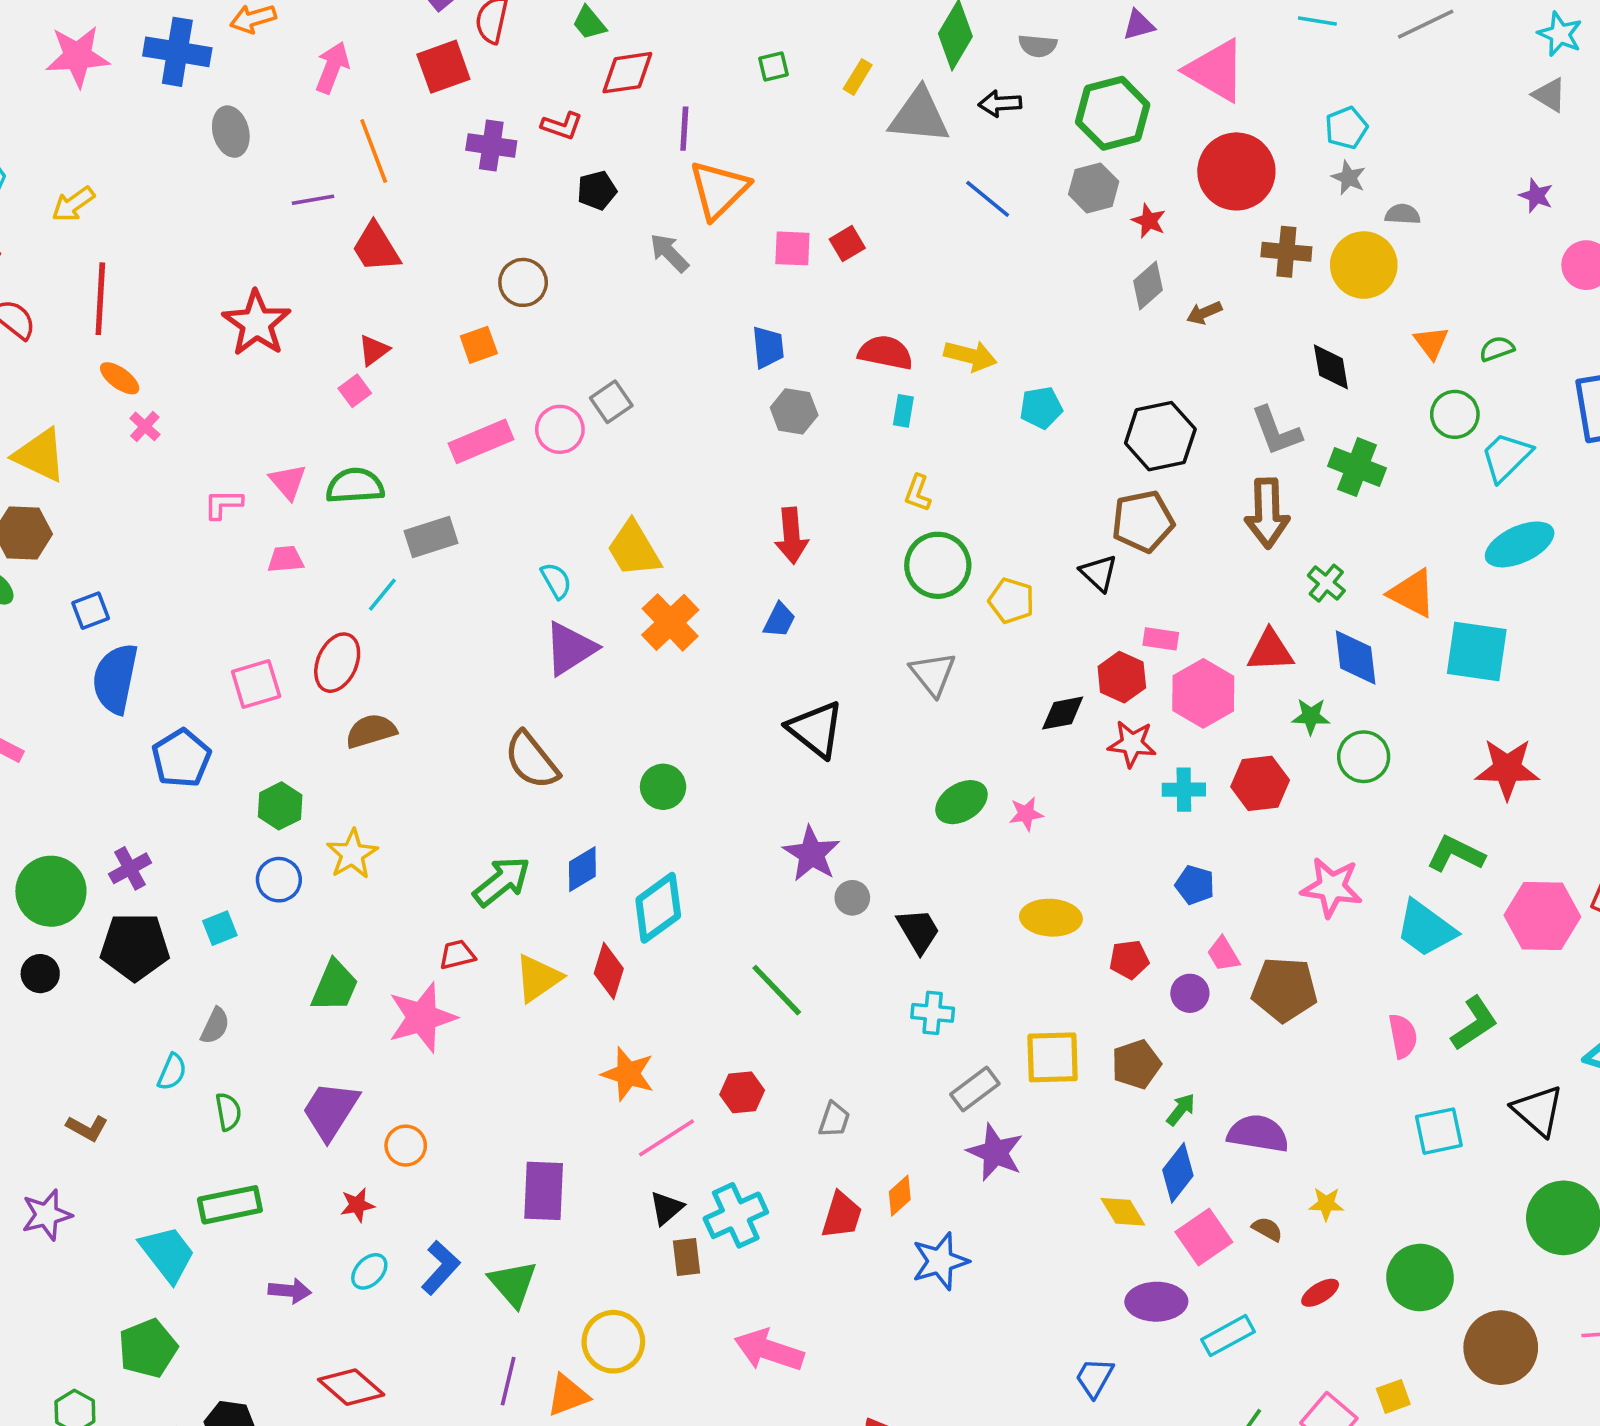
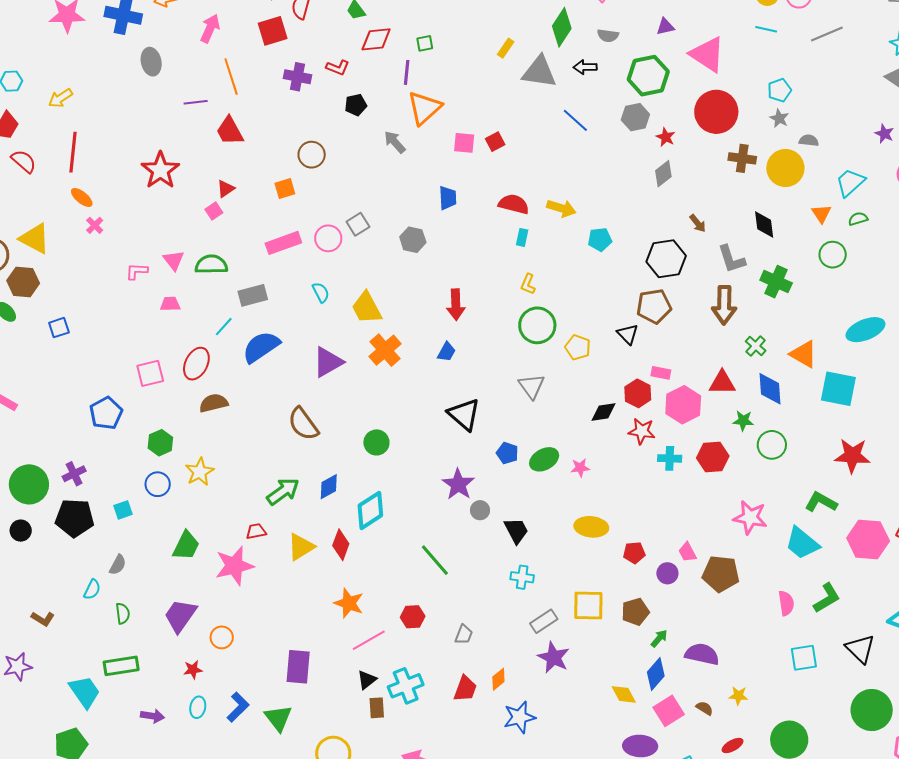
green square: (774, 66) -> (425, 43), moved
brown arrow: (1204, 313) -> (698, 223), moved, turned -108
gray hexagon: (794, 411) -> (413, 240), moved
cyan trapezoid: (1506, 457) -> (850, 182), moved
cyan semicircle: (556, 581) -> (321, 292), moved
blue semicircle: (115, 679) -> (261, 347), moved, turned 42
blue pentagon: (1195, 885) -> (507, 453), moved
cyan ellipse: (369, 1271) -> (198, 707), turned -35

